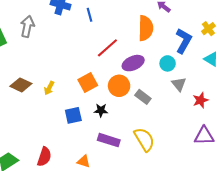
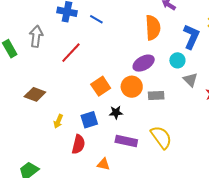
blue line: (90, 15) -> (96, 19), turned -40
red line: (107, 48) -> (71, 53), moved
yellow arrow: (49, 88) -> (58, 121), moved
gray rectangle: (143, 97) -> (156, 95), turned -35
red semicircle: (44, 157) -> (78, 144), moved

